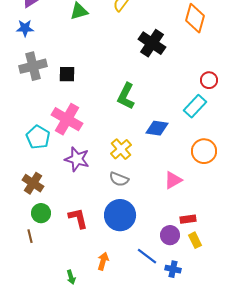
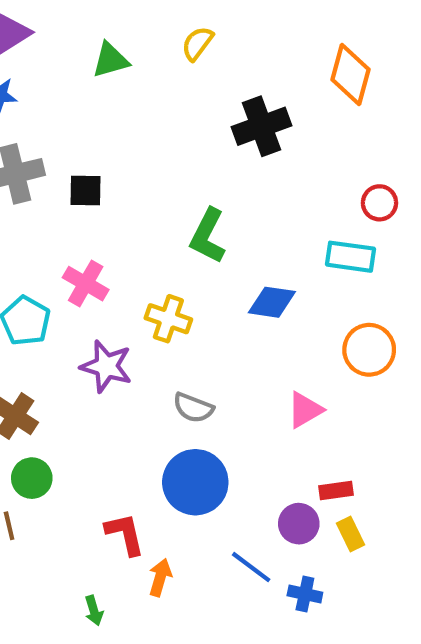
black cross: (152, 43) -> (262, 126), turned 36
cyan rectangle: (195, 106) -> (351, 257), turned 55
pink cross: (67, 119) -> (86, 284), size x0.7
yellow cross: (121, 149) -> (168, 319), moved, turned -30
red L-shape: (78, 218) -> (125, 534), moved

